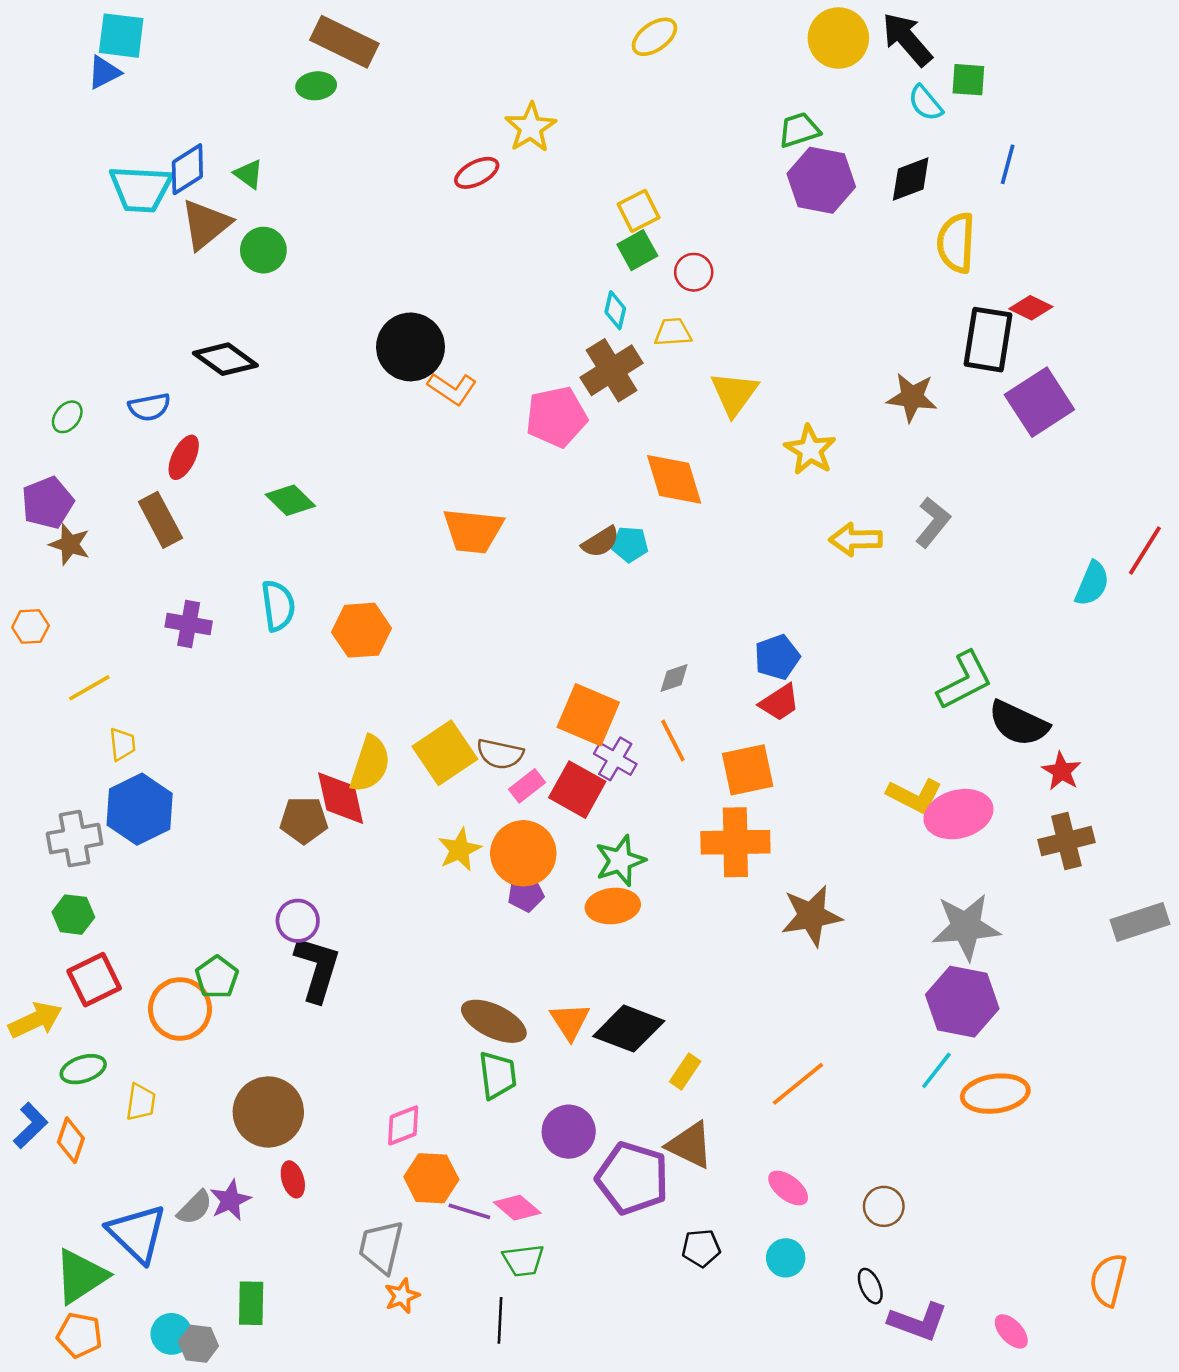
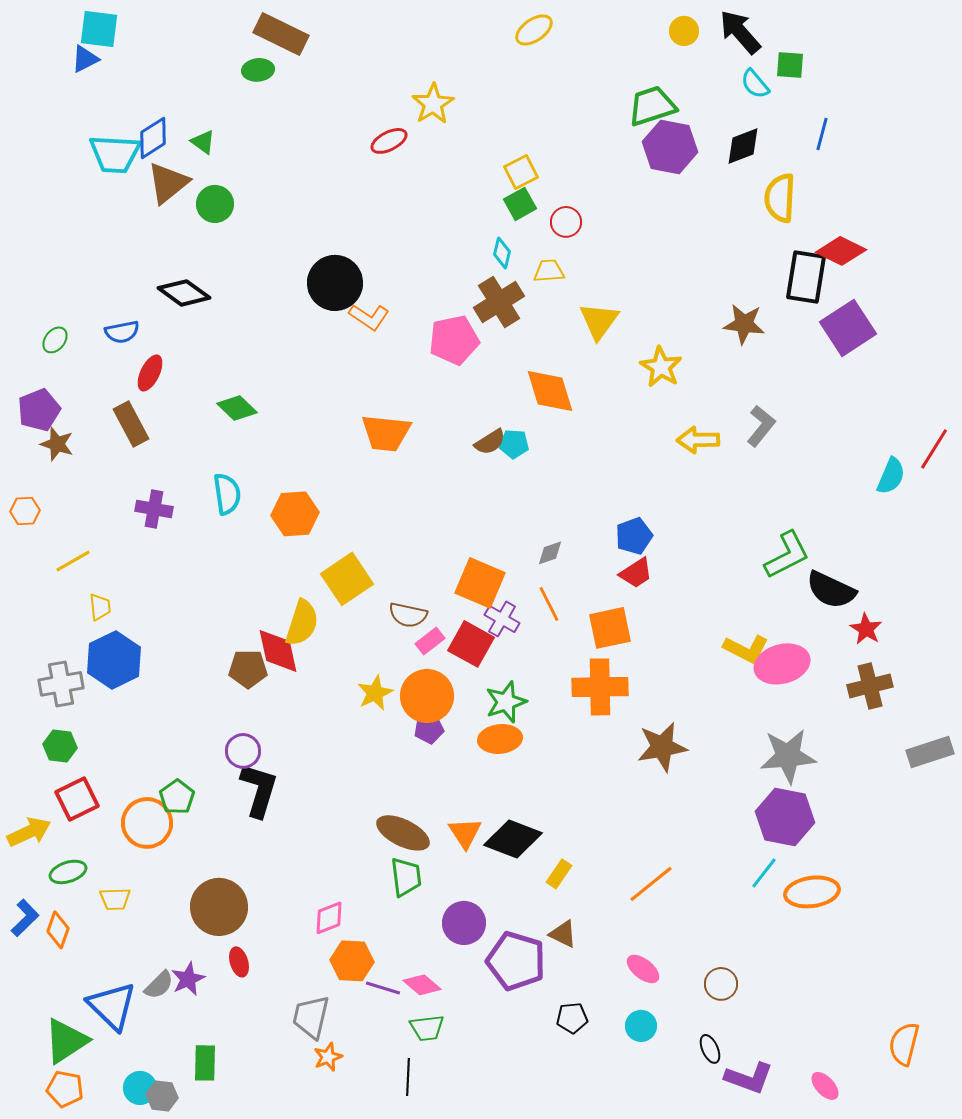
yellow circle: (838, 38) -> (684, 31), size x0.6
green trapezoid: (799, 130) -> (652, 106), size x1.4
red diamond: (1031, 308) -> (841, 251), size x1.4
yellow square: (445, 753) -> (347, 579), moved
yellow trapezoid: (141, 1102) -> (115, 899), turned 80
brown triangle: (690, 1145) -> (563, 934), size x0.7

